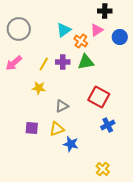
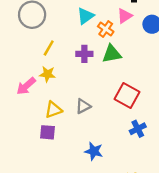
pink arrow: (14, 63) -> (26, 86), moved
yellow line: (44, 64) -> (49, 48), moved
yellow star: (39, 88) -> (47, 74), moved
yellow triangle: (57, 129) -> (53, 110), moved

